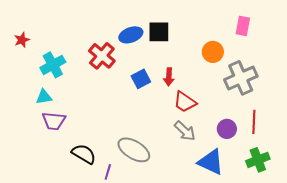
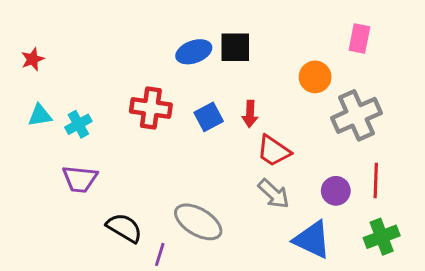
red cross: (102, 56) -> (151, 108), moved, turned -32
cyan cross: (53, 65) -> (78, 124), moved, size x0.7
cyan triangle: (44, 97) -> (40, 115), moved

